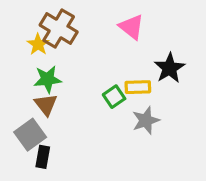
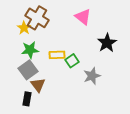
yellow rectangle: (138, 87) -> (57, 55), moved
brown triangle: (46, 105) -> (38, 85), moved
gray square: (30, 135) -> (28, 70), moved

